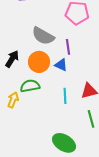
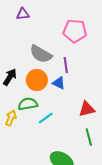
cyan line: (65, 96) -> (46, 118), moved, turned 56

